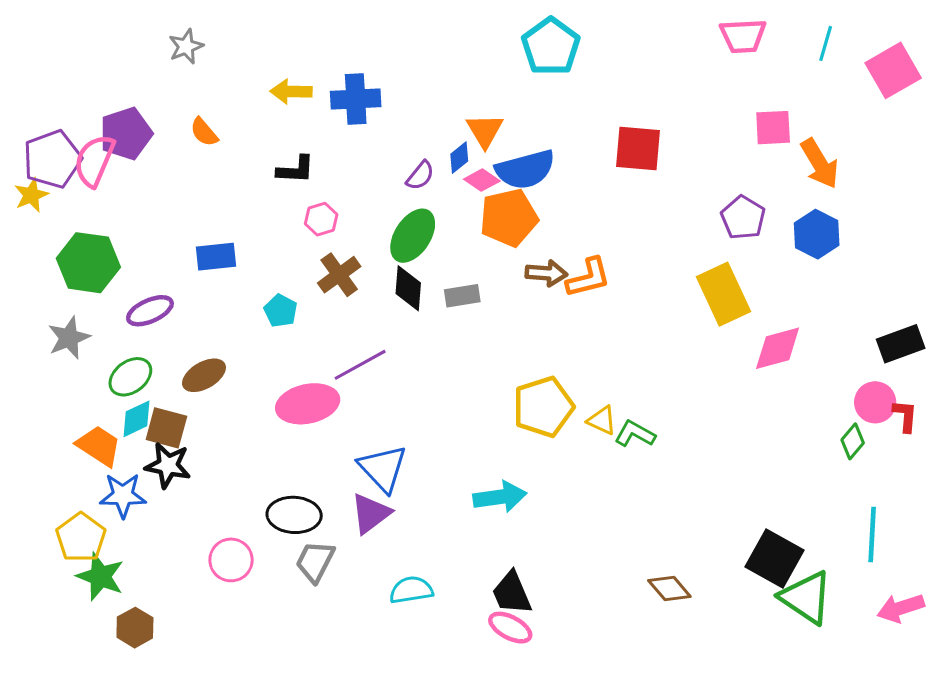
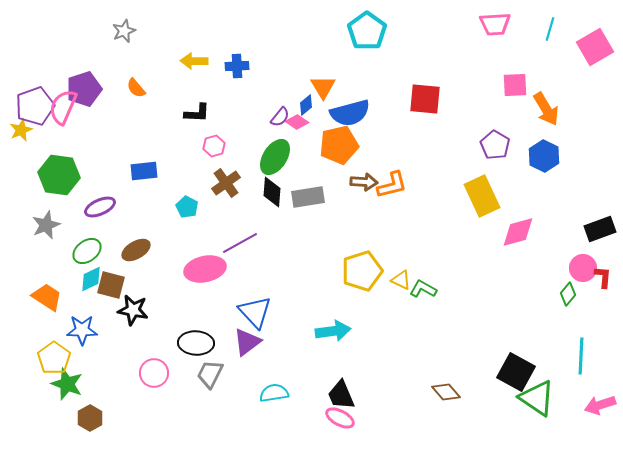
blue cross: (356, 99) -> (237, 66), size x0.7
pink diamond: (482, 180) -> (297, 122), moved
gray rectangle: (462, 296) -> (308, 197), size x1.4
orange trapezoid: (99, 446) -> (47, 297), moved
black star: (168, 465) -> (133, 310), moved

